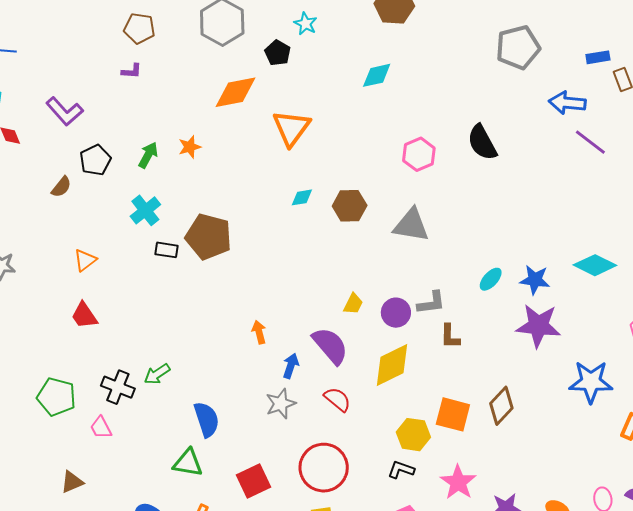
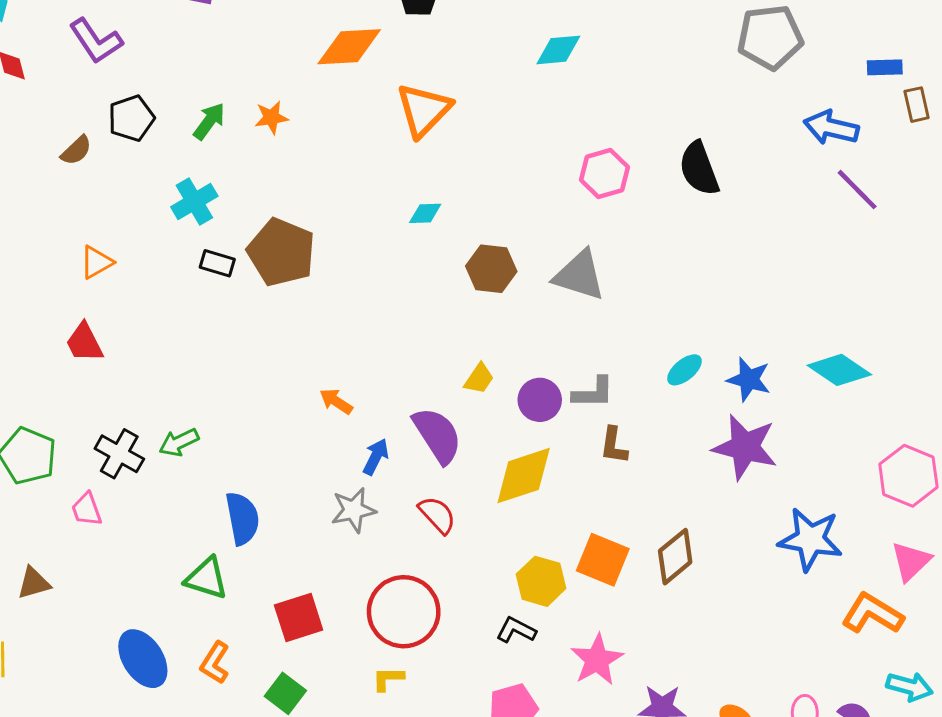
brown hexagon: (350, 206) -> (491, 269), moved
orange arrow: (259, 332) -> (336, 401), turned -50

